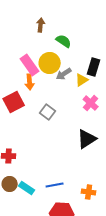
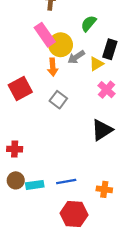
green semicircle: (64, 41) -> (89, 23), moved, turned -84
pink rectangle: (30, 65) -> (45, 35), moved
orange arrow: (30, 82) -> (53, 67), moved
cyan rectangle: (27, 188) -> (35, 185), turned -42

